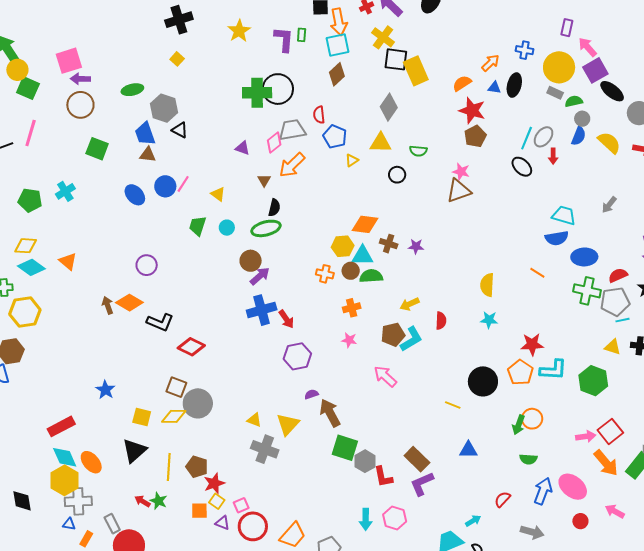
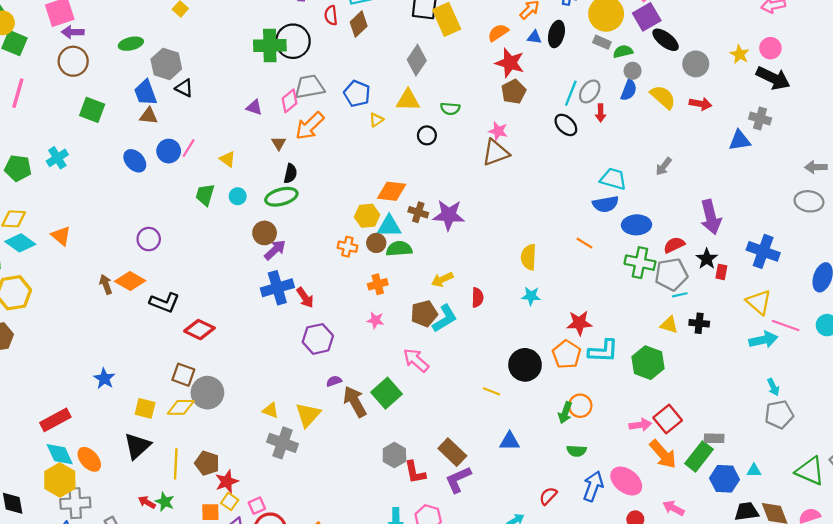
red semicircle: (319, 115) -> (331, 15), moved
purple star: (416, 246) -> (449, 215), size x1.8
green square: (345, 448) -> (387, 393), moved, turned 32

